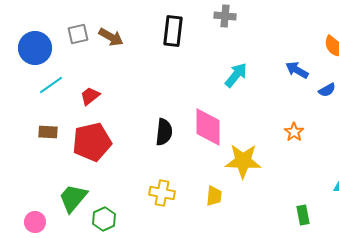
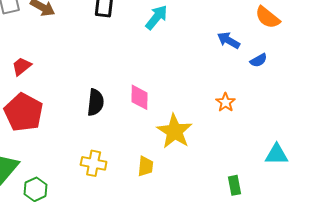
cyan arrow: (236, 75) -> (157, 17), moved
pink diamond: (208, 127) -> (140, 97), size x0.7
red pentagon: (92, 142) -> (24, 112), turned -30
yellow star: (243, 161) -> (175, 131), turned 30

